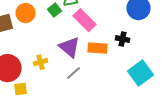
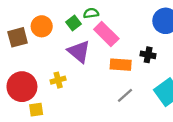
purple triangle: (70, 47) -> (79, 52), moved
gray line: (74, 73) -> (125, 95), moved

